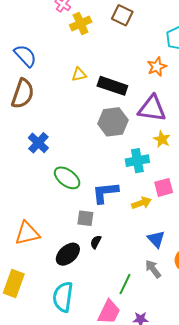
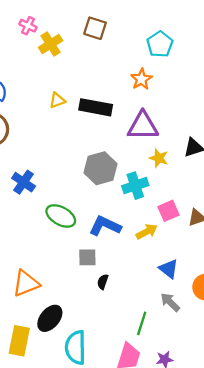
gray hexagon: (113, 122) -> (100, 168), moved
blue L-shape: (105, 193) -> (105, 226), turned 40
black ellipse: (68, 254) -> (50, 318), moved

